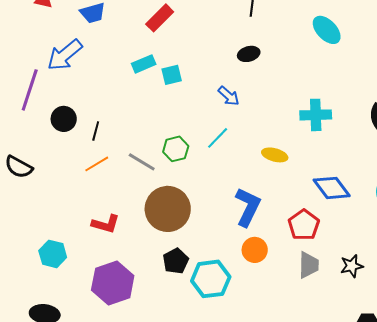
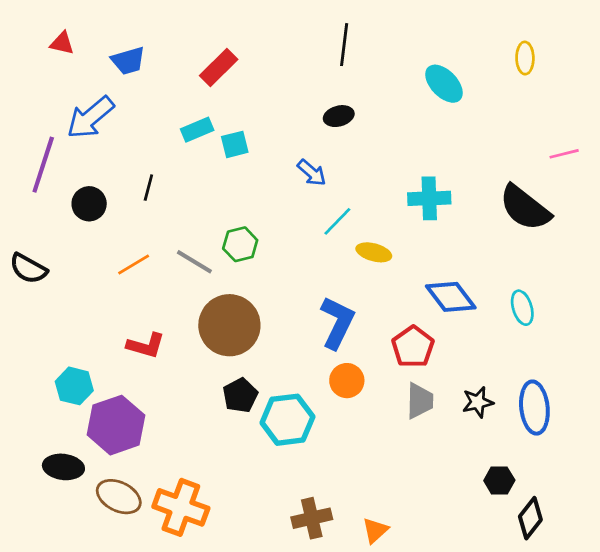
black line: (96, 131) -> (148, 188), moved
cyan line: (218, 138) -> (337, 221), moved
purple hexagon: (113, 283) -> (116, 425), moved

